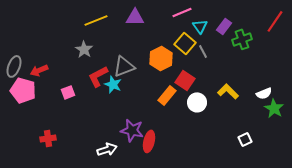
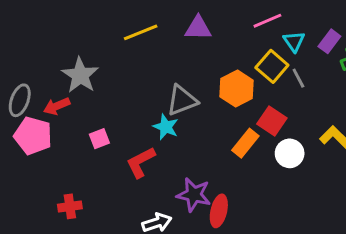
gray star: (84, 49) -> (80, 75), moved, size x1.4
red L-shape: (98, 76) -> (141, 162), moved

